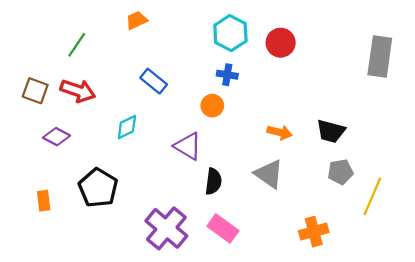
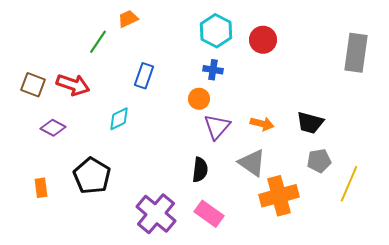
green line: (77, 45) -> (98, 42), moved
blue rectangle: (154, 81) -> (144, 76), turned 70
purple triangle: (188, 146) -> (217, 127), moved, turned 40
orange cross: (314, 232) -> (279, 196), moved, size x1.4

